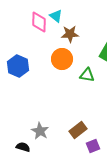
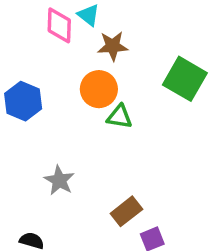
green triangle: (87, 75) -> (120, 117), moved
gray star: (40, 131) -> (59, 180), moved

